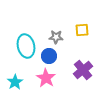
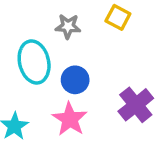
yellow square: (82, 30) -> (118, 17), moved, turned 32
gray star: (56, 37) -> (68, 26), moved

